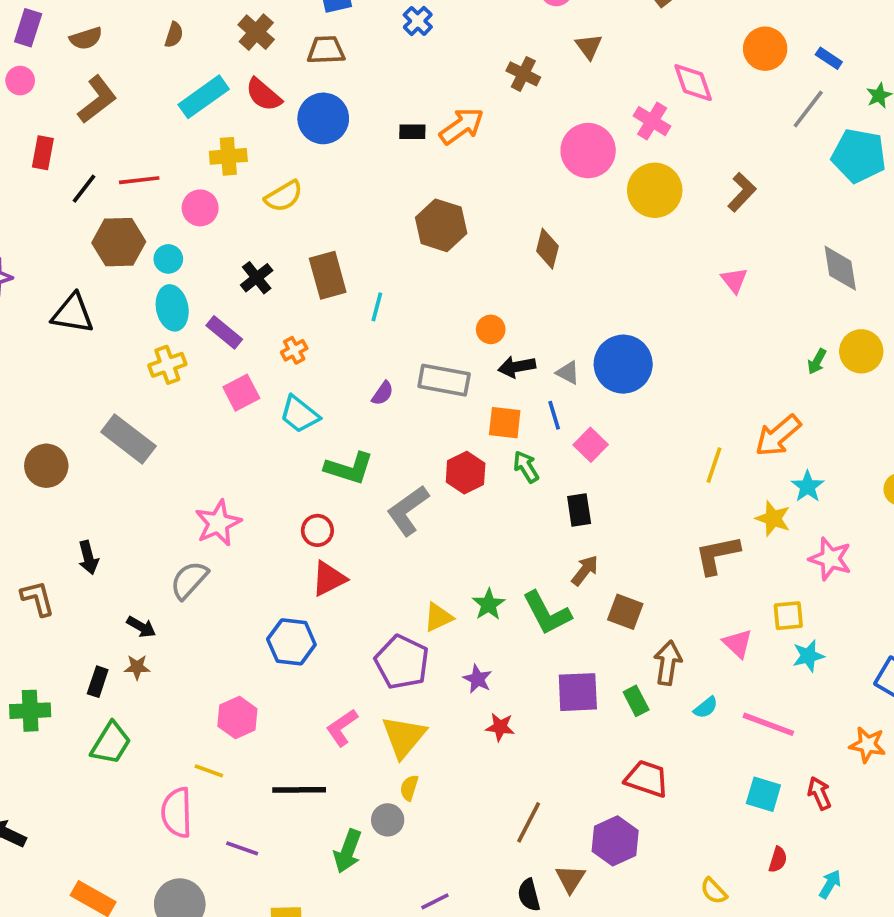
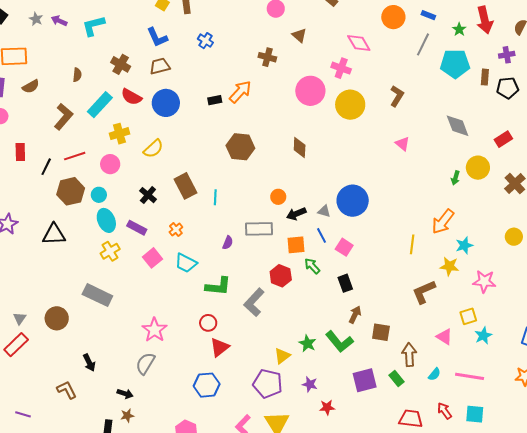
brown L-shape: (97, 100) -> (63, 117), moved
cyan star: (808, 487) -> (464, 245), turned 30
red arrow: (819, 793) -> (444, 411), moved

